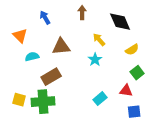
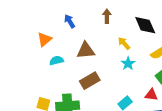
orange triangle: (20, 36) -> (44, 39), turned 35
cyan star: (95, 60) -> (128, 64), moved
brown rectangle: (51, 77) -> (90, 81), moved

